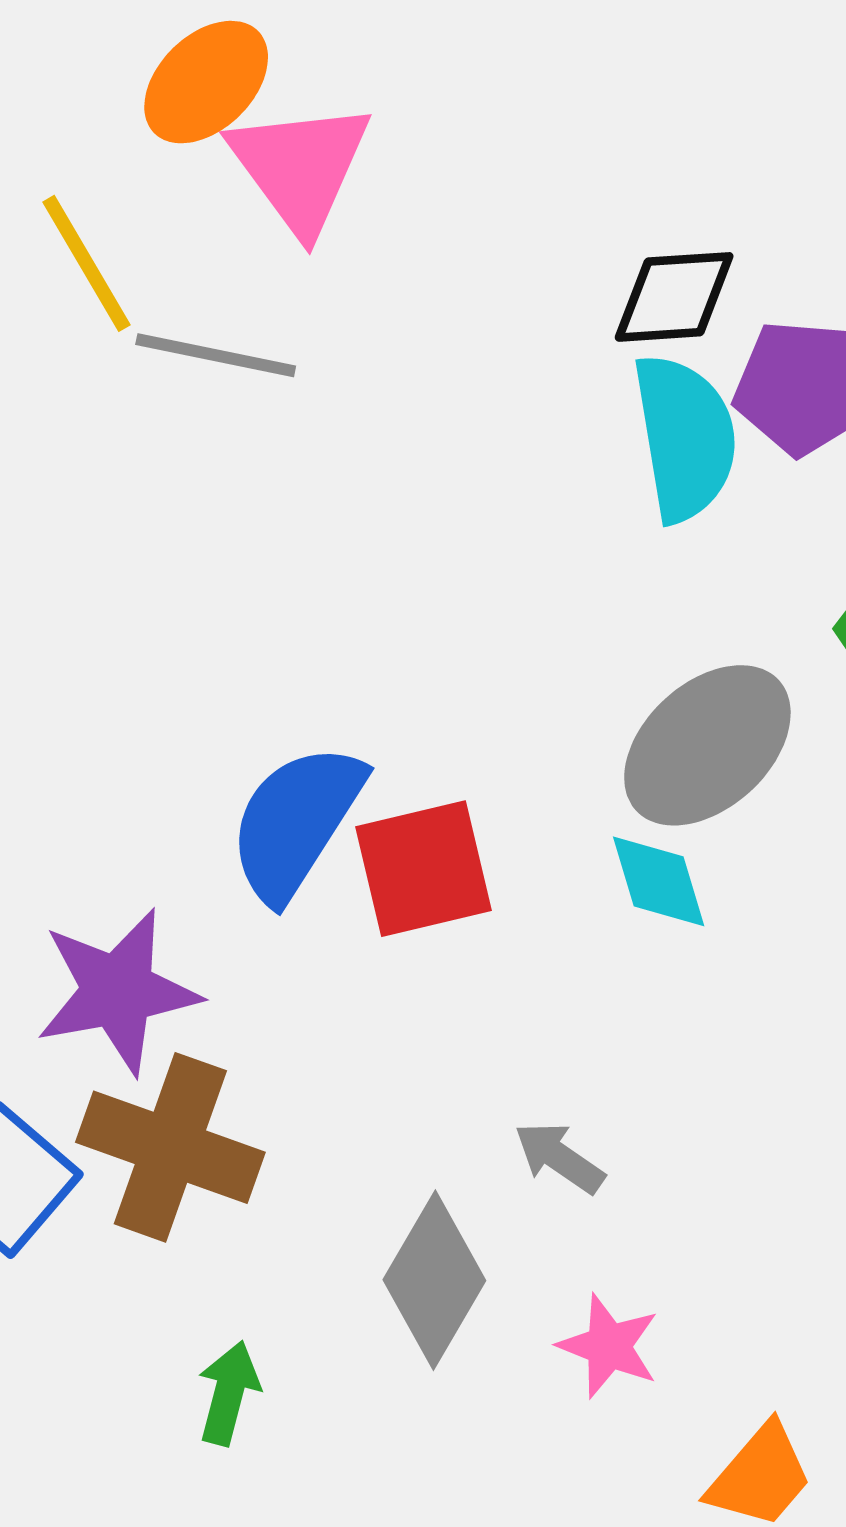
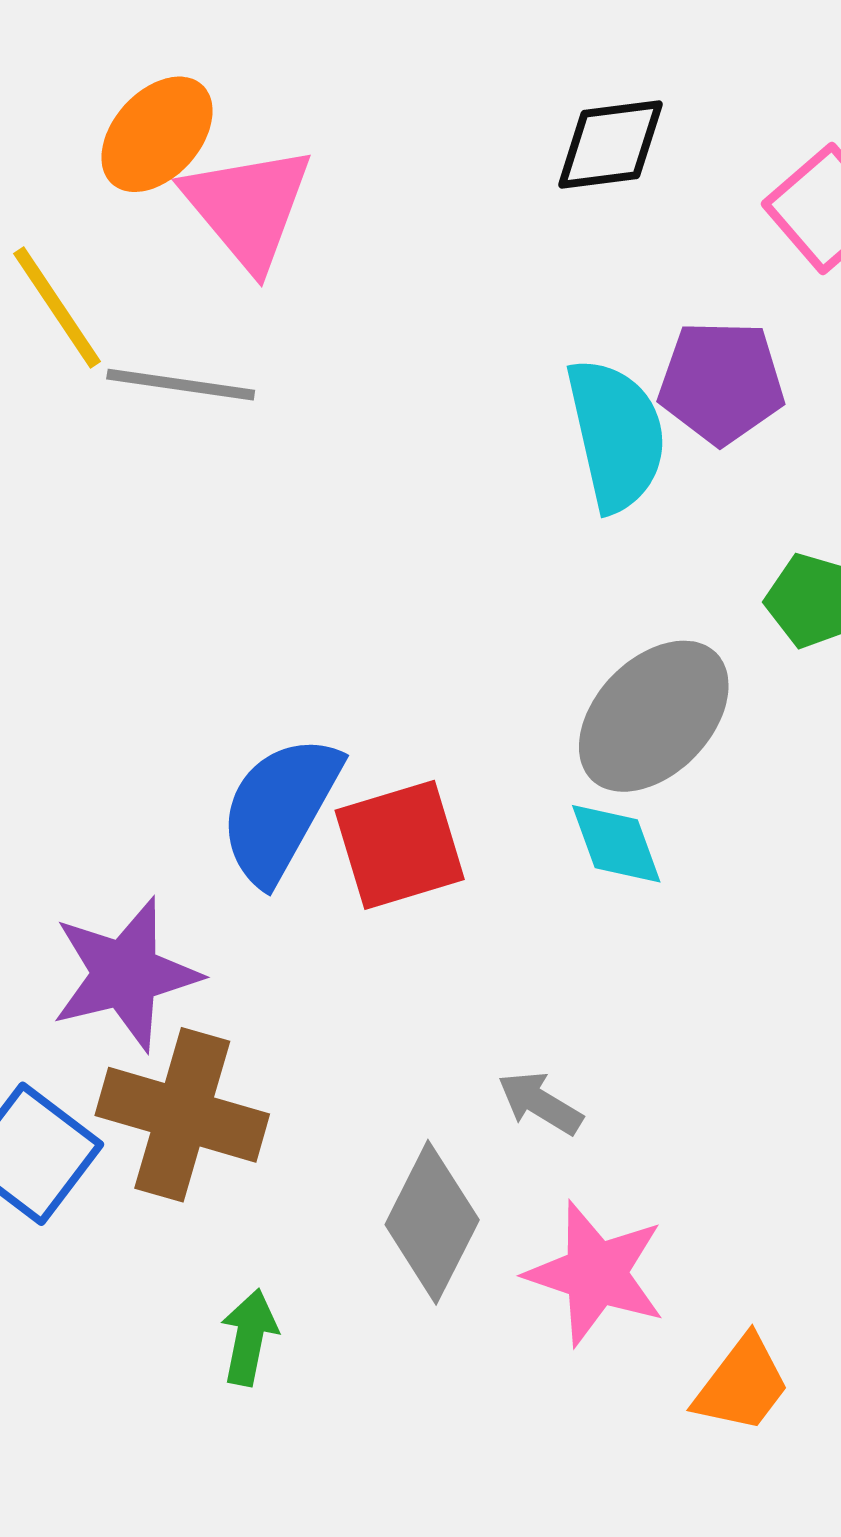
black diamond: (674, 297) -> (610, 145), moved
pink star: (609, 1346) -> (596, 1273), size x1.5

